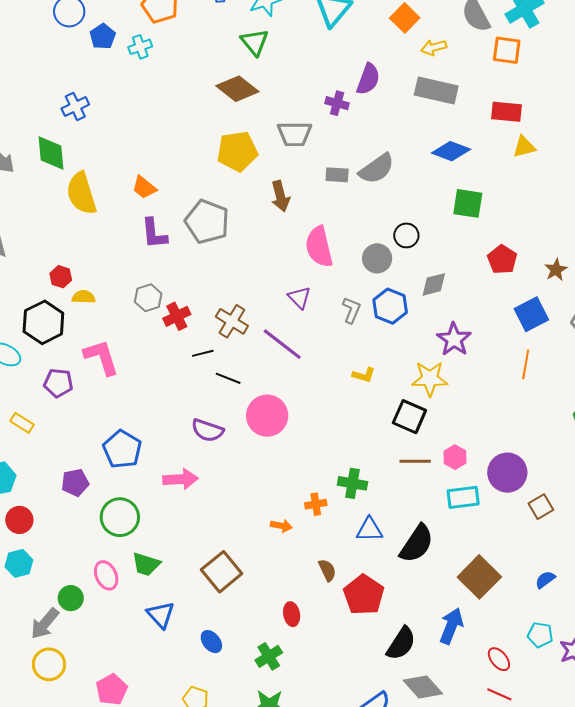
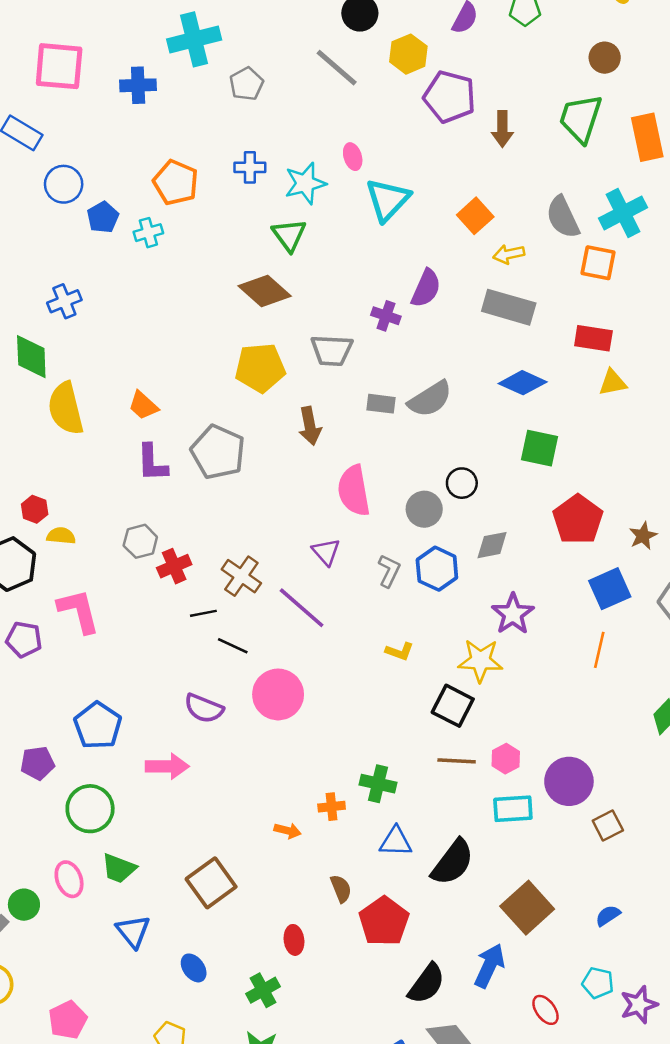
red pentagon: (502, 259) -> (578, 519), size x1.4

